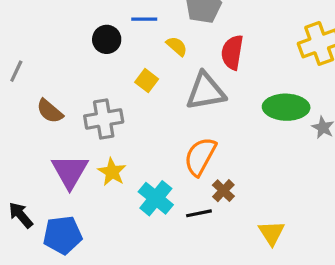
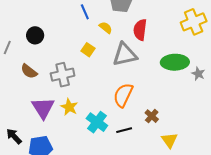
blue line: (144, 19) -> (85, 12), turned 70
black circle: (107, 39) -> (35, 35), moved
brown cross: (223, 191) -> (152, 116), moved

